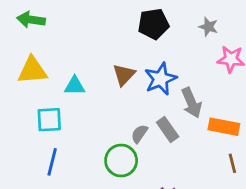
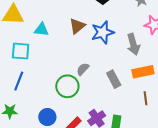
gray arrow: (191, 103) -> (133, 44), moved
orange rectangle: (224, 127) -> (143, 72), turned -30
gray rectangle: (168, 130) -> (114, 79), moved

